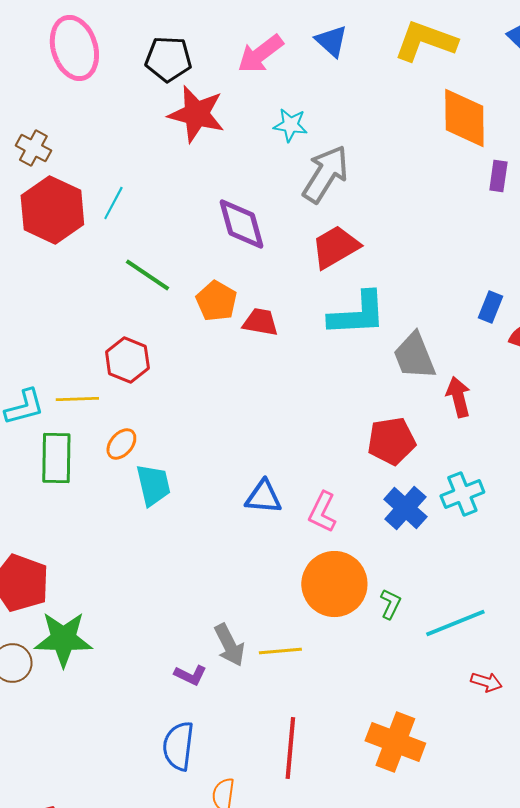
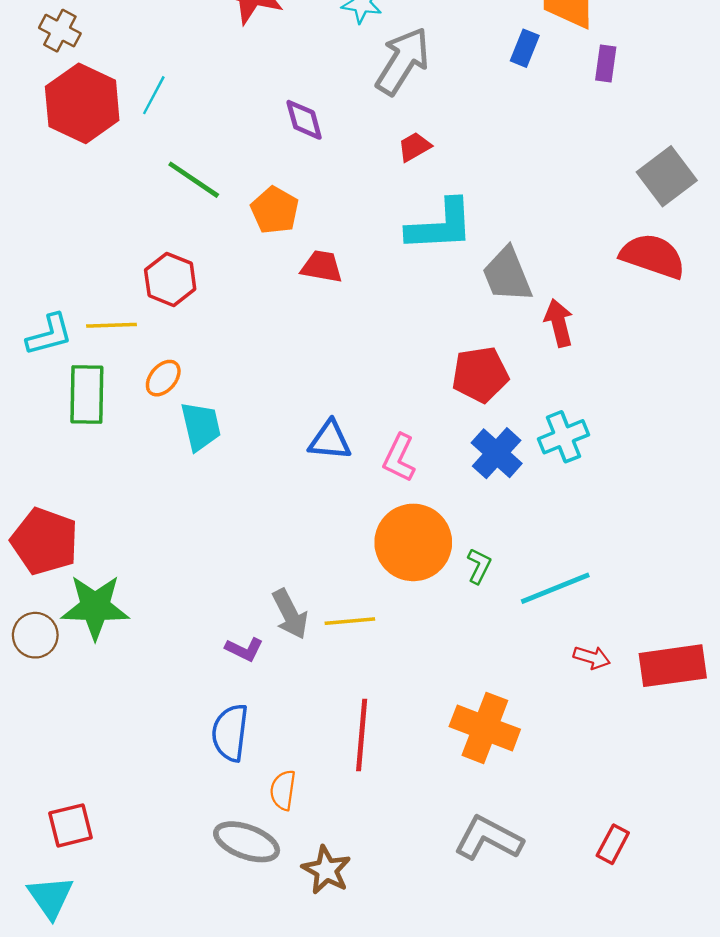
purple diamond: (241, 224) -> (304, 120), size x0.7
red trapezoid: (335, 247) -> (414, 147), size x0.6
blue rectangle: (490, 307) -> (525, 48), moved
red trapezoid: (260, 322) -> (322, 267), moved

